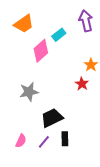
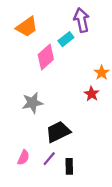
purple arrow: (86, 21) -> (82, 20), moved
black rectangle: (65, 139) -> (69, 166), moved

